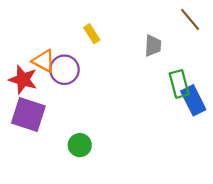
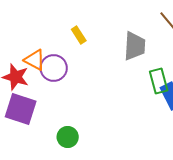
gray trapezoid: (153, 46) -> (135, 46), size x1.4

